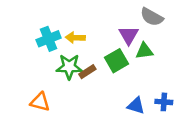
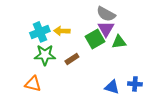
gray semicircle: (152, 17) -> (106, 14), moved
green square: (117, 61) -> (95, 39), moved
green star: (69, 67) -> (45, 55), moved

